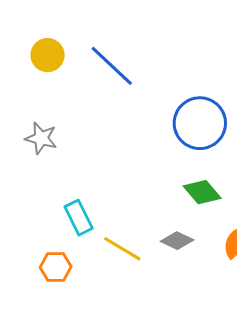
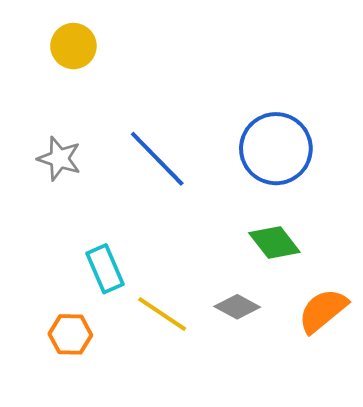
blue line: (112, 66) -> (157, 159), moved

